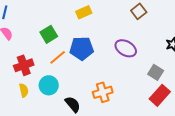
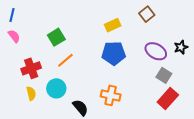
yellow rectangle: (84, 12) -> (113, 25), moved
blue pentagon: (82, 48) -> (114, 53), moved
purple ellipse: (126, 48) -> (156, 51), moved
orange cross: (103, 92) -> (111, 95), turned 30

